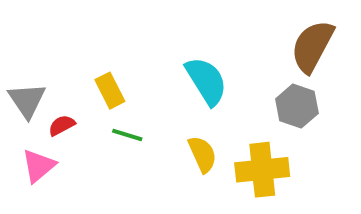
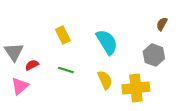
brown semicircle: (312, 46) -> (162, 24), size x0.5
yellow rectangle: (110, 91) -> (63, 35), moved

